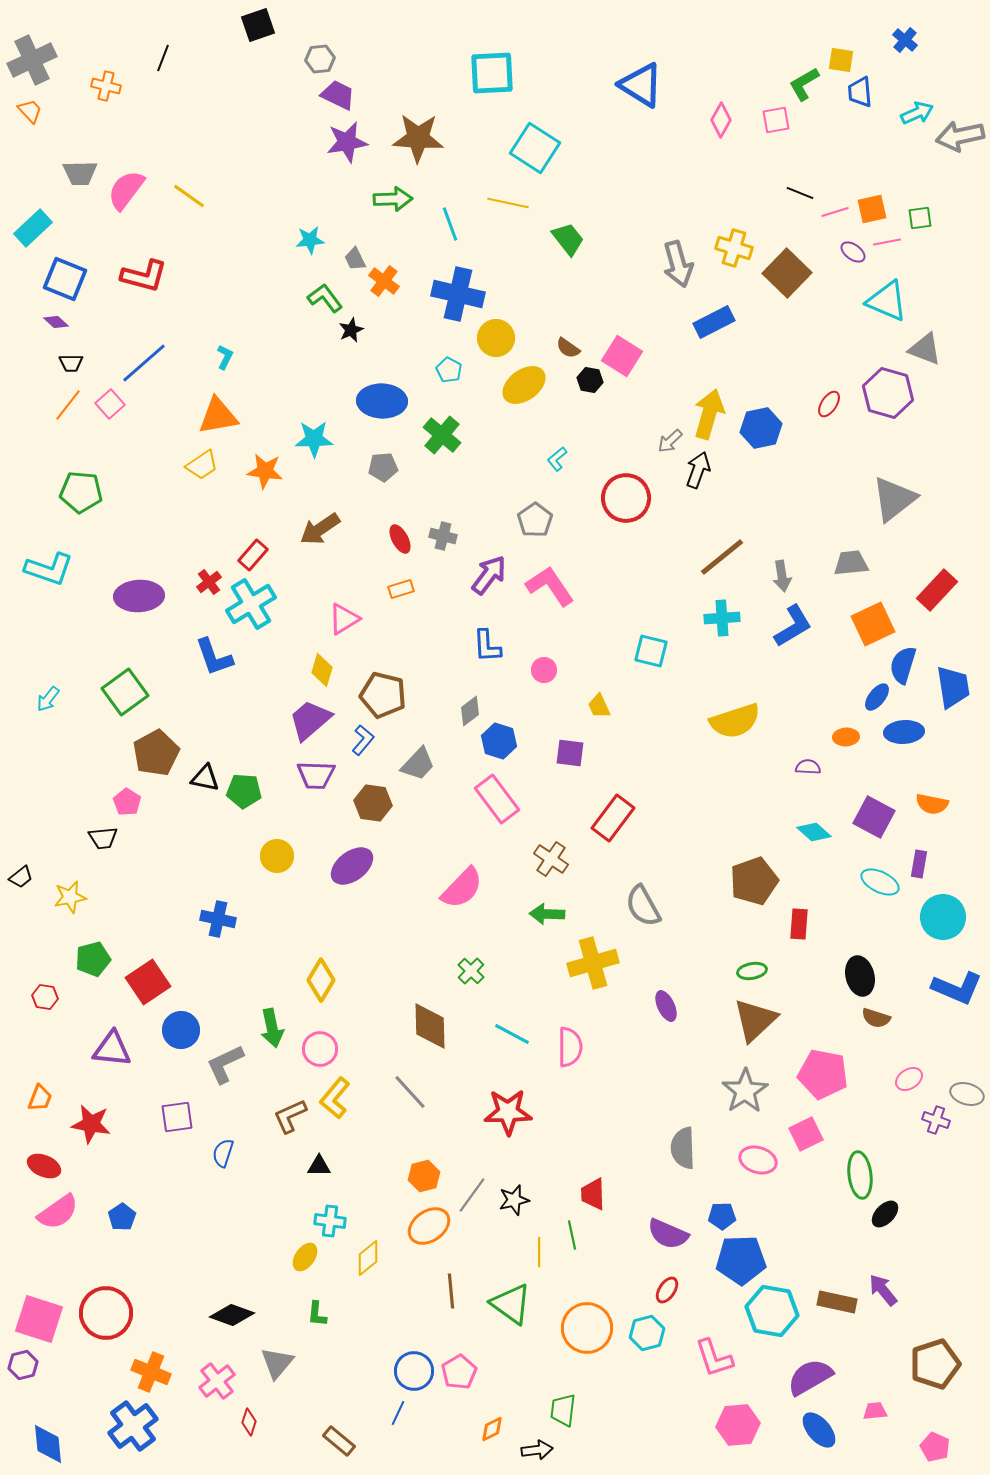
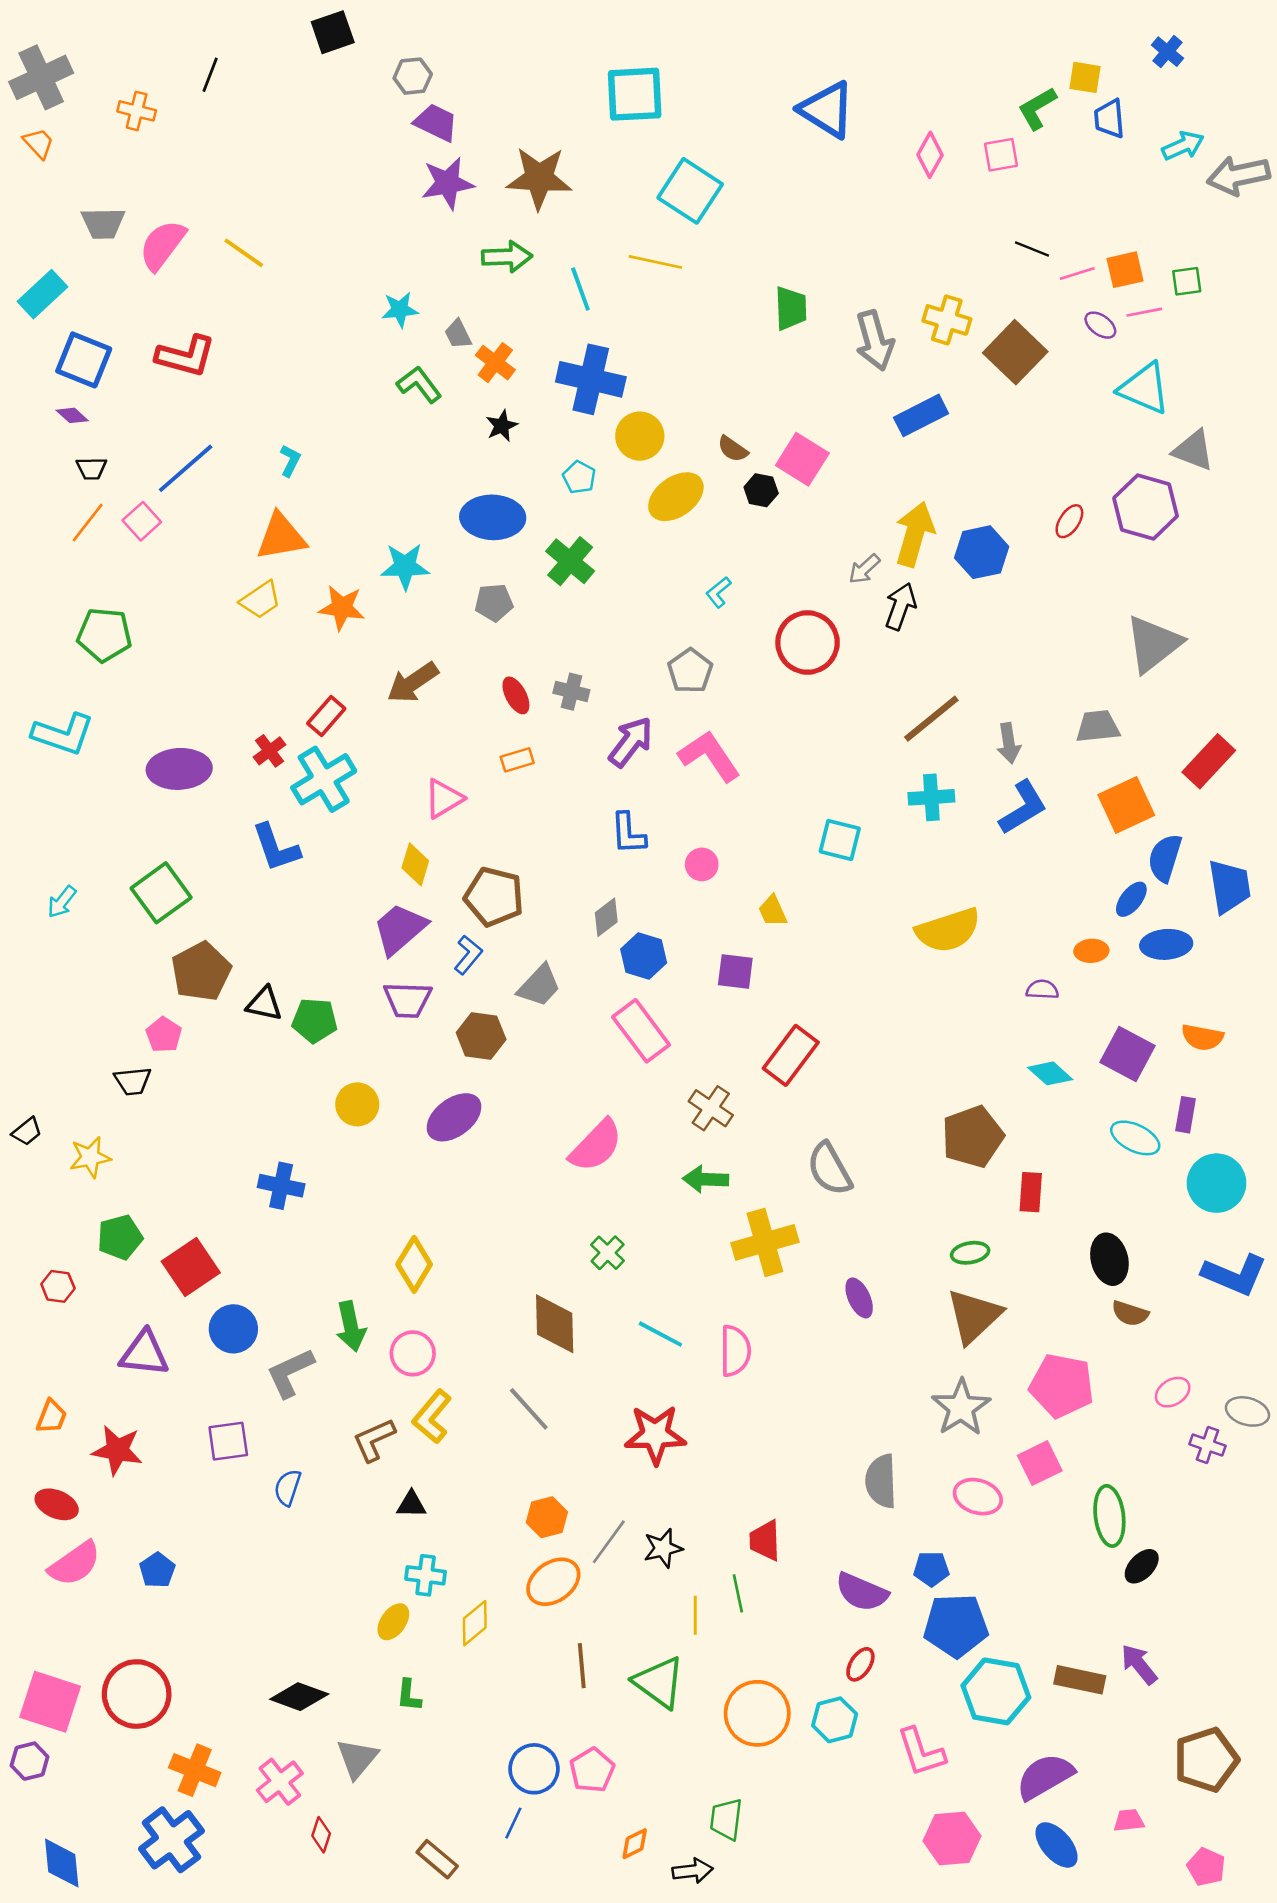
green trapezoid: (568, 239) -> (791, 308), moved, turned 36
black star: (351, 330) -> (502, 426), moved

